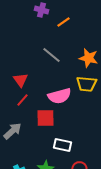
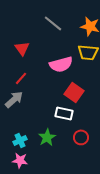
red line: (22, 100) -> (21, 78), moved
red square: (45, 118) -> (74, 92), moved, turned 36

